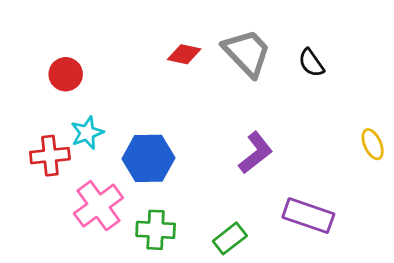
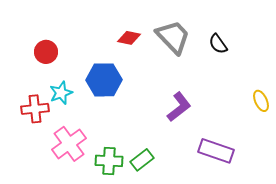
blue hexagon: (148, 158) -> (104, 80), moved
green rectangle: (230, 238) -> (142, 160), moved

